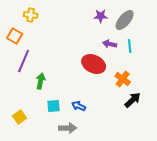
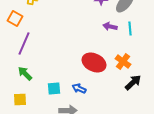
red ellipse: (94, 64) -> (94, 62), moved
green arrow: (41, 81) -> (25, 74), moved, turned -56
yellow square: (20, 117) -> (20, 100), turned 32

